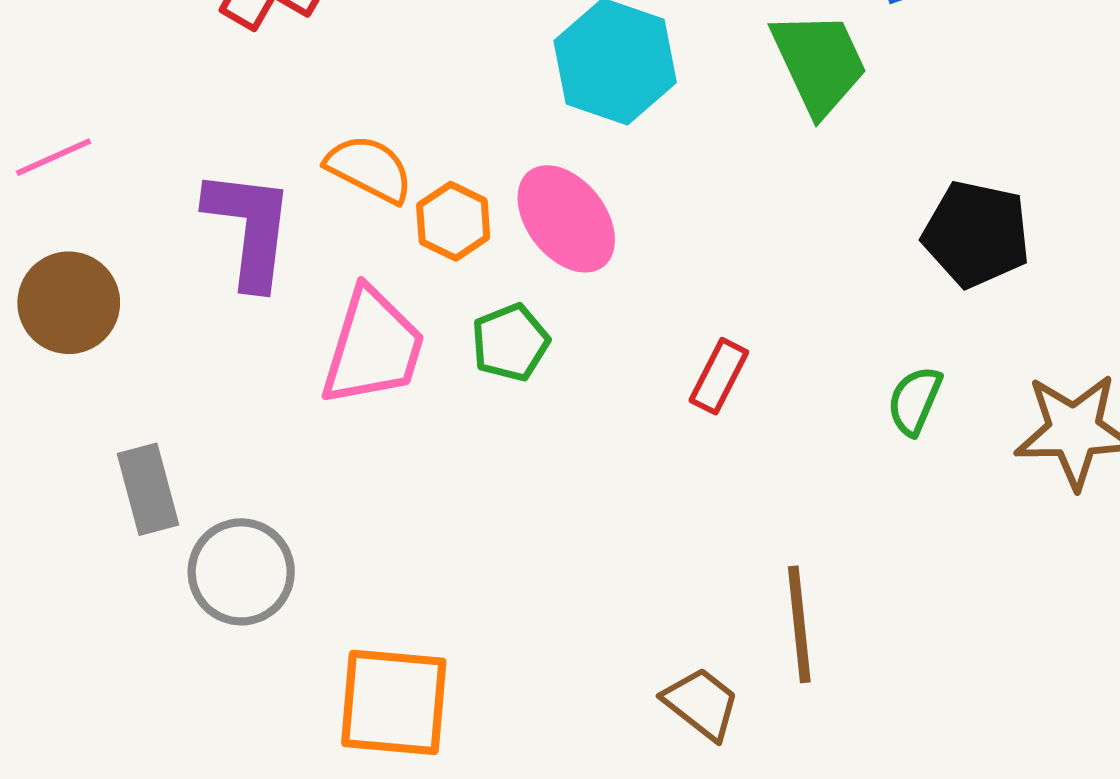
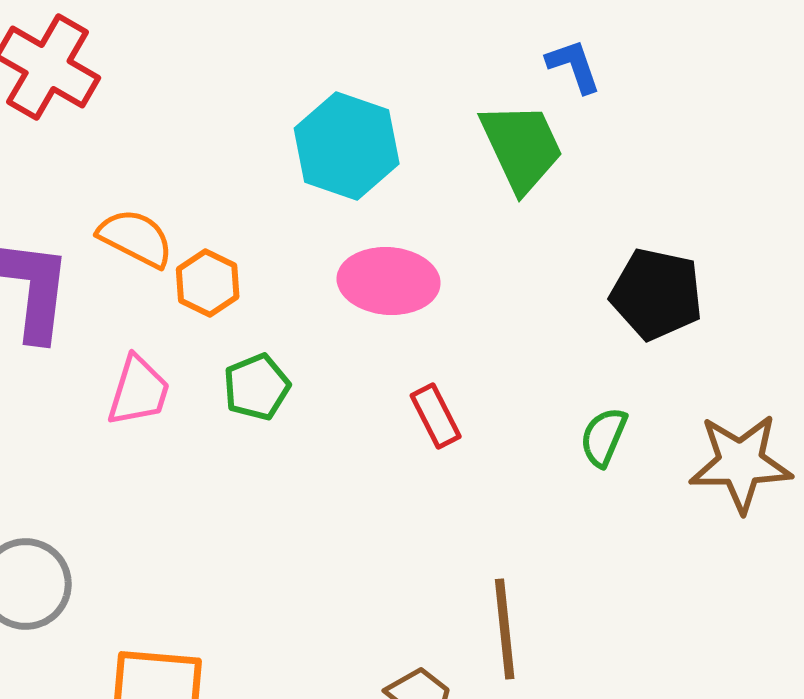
pink ellipse: (566, 219) -> (389, 281), moved, turned -48
pink trapezoid: (373, 347) -> (139, 391), size x0.7
red rectangle: (719, 376) -> (436, 416), turned -54

